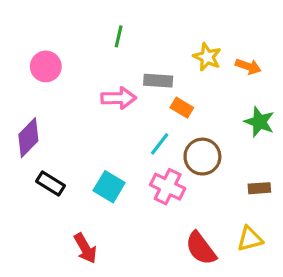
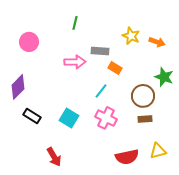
brown circle: (202, 157) -> (143, 96), moved
brown rectangle: (259, 188) -> (145, 119), moved
red semicircle: (201, 248) -> (127, 157), turned -65

